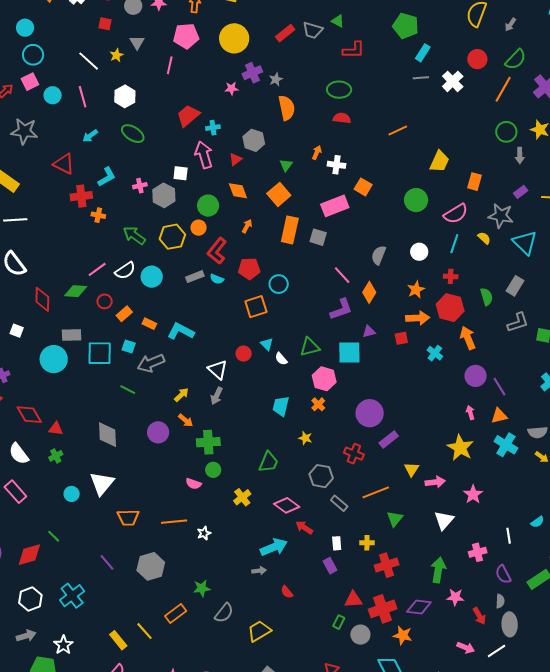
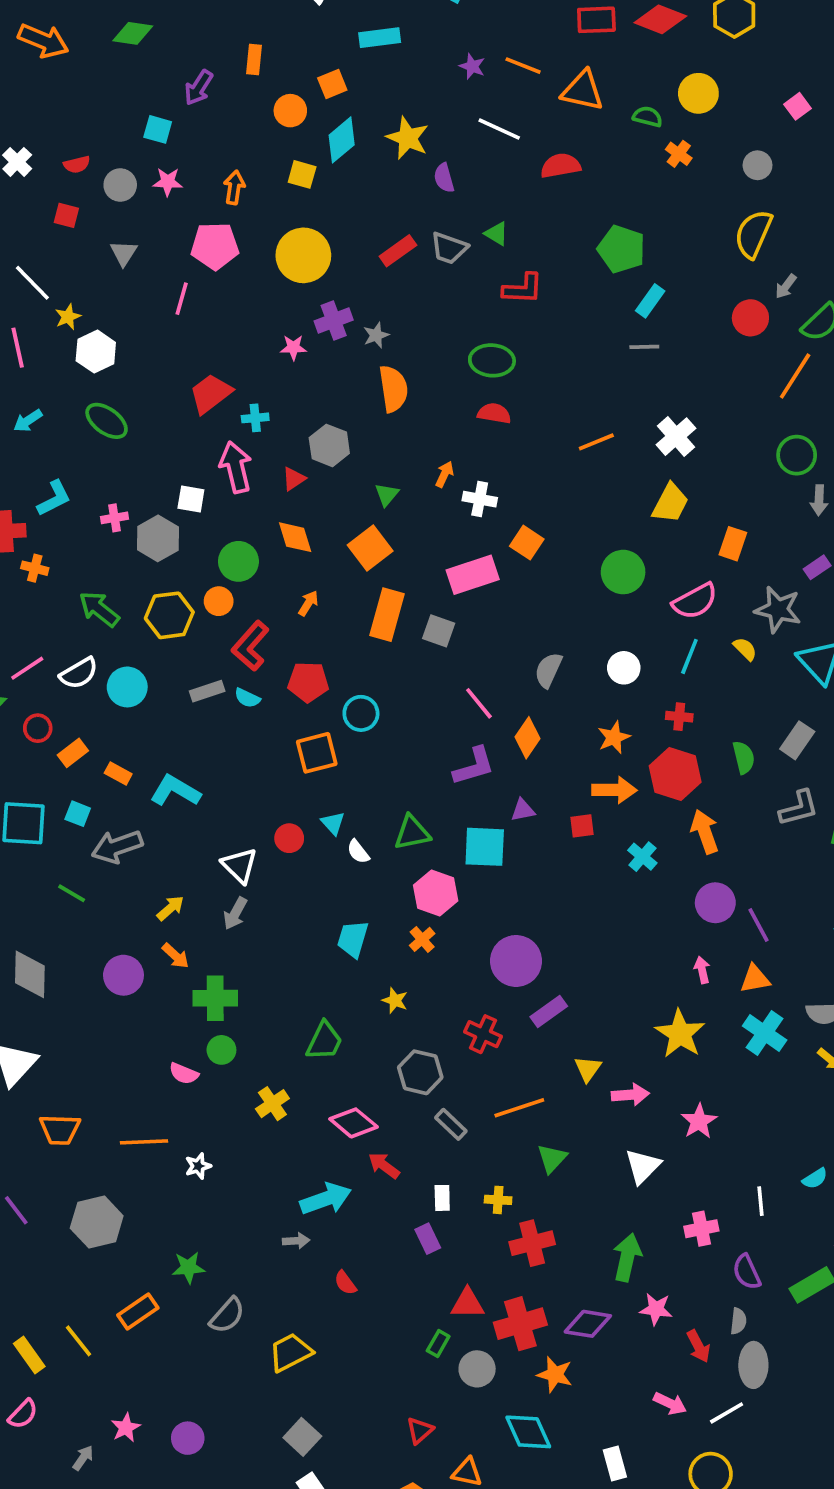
gray arrow: (510, 25) -> (786, 286), moved
yellow star: (116, 55) -> (68, 317), moved
white cross: (453, 81) -> (676, 437), moved

